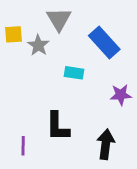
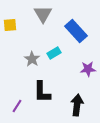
gray star: (38, 45) -> (32, 59), moved
cyan rectangle: (74, 73) -> (54, 53), turned -40
purple line: (23, 146) -> (17, 106), turned 32

